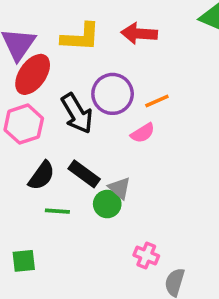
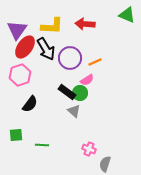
black arrow: (77, 113) -> (46, 49), moved
black rectangle: (84, 174) -> (67, 92), moved
green circle: (107, 204) -> (80, 93), moved
green line: (57, 211) -> (42, 145), moved
green square: (24, 261) -> (16, 135), moved

